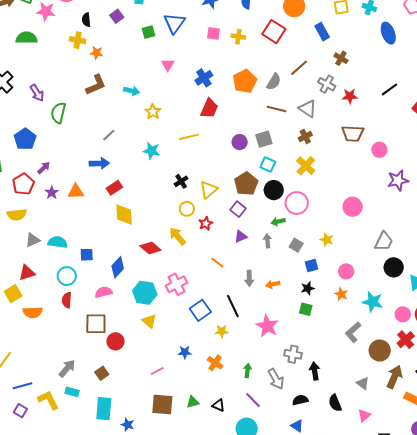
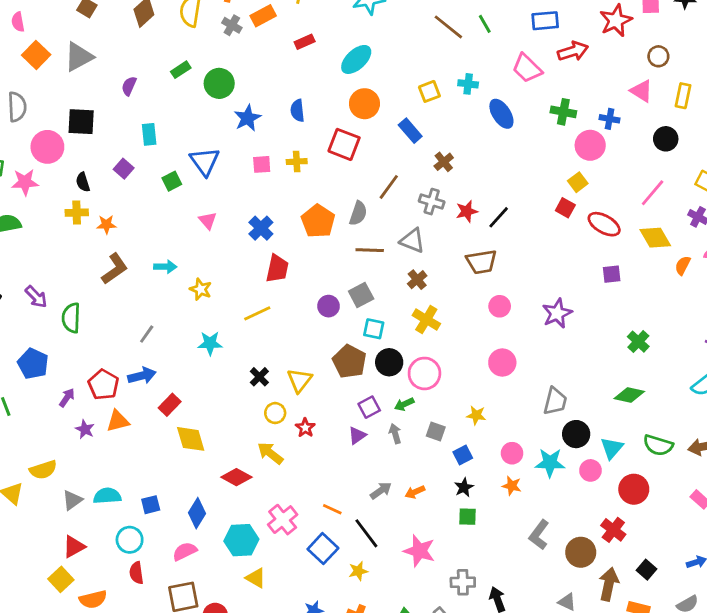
brown cross: (341, 58) -> (444, 162), turned 32
black line: (390, 89) -> (499, 217), moved
pink circle: (379, 150) -> (500, 306), moved
red pentagon: (23, 184) -> (103, 385), moved
purple square: (238, 209) -> (369, 407), moved, turned 35
orange line: (217, 263) -> (332, 509), moved
gray arrow: (249, 278) -> (381, 491), turned -112
cyan star: (373, 302) -> (550, 463), moved
pink circle: (403, 314) -> (590, 470), moved

